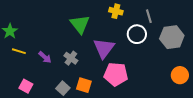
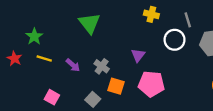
green triangle: (80, 24) -> (89, 23), moved
purple triangle: (104, 48) -> (138, 55), size x0.6
orange square: (84, 85) -> (116, 86), moved

